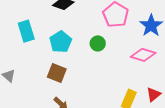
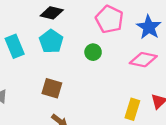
cyan pentagon: (61, 42) -> (51, 41), moved

